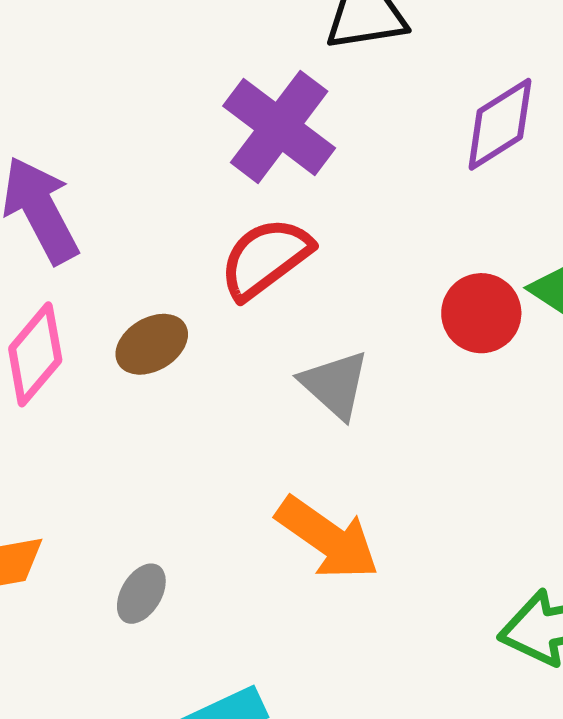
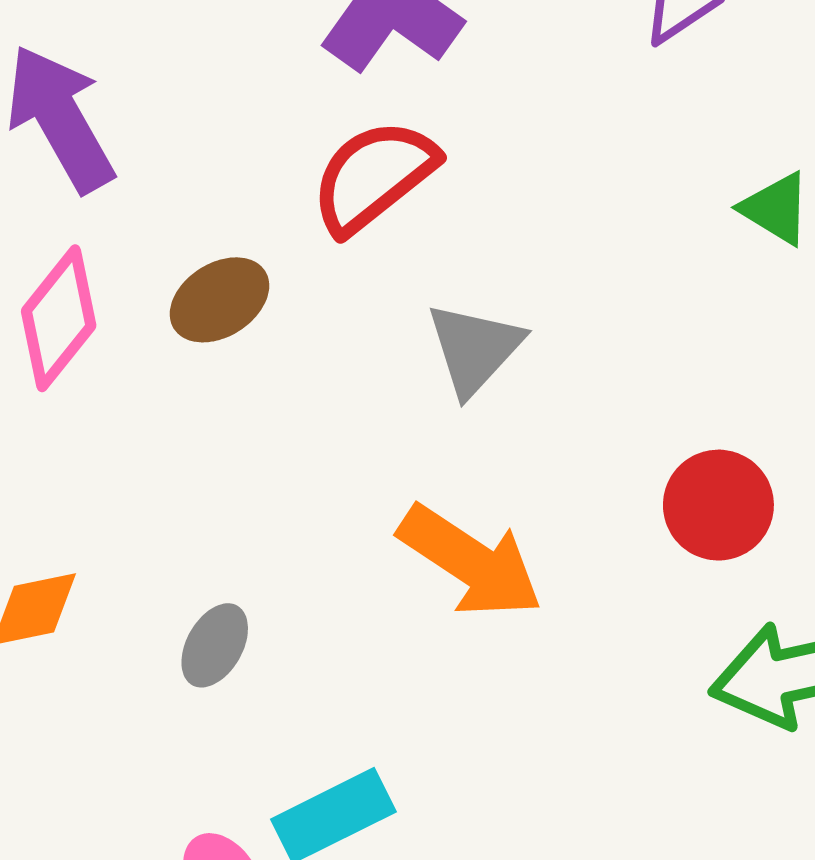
red circle: (481, 313) -> (718, 505), moved
gray triangle: (335, 385) -> (474, 349), turned 32

